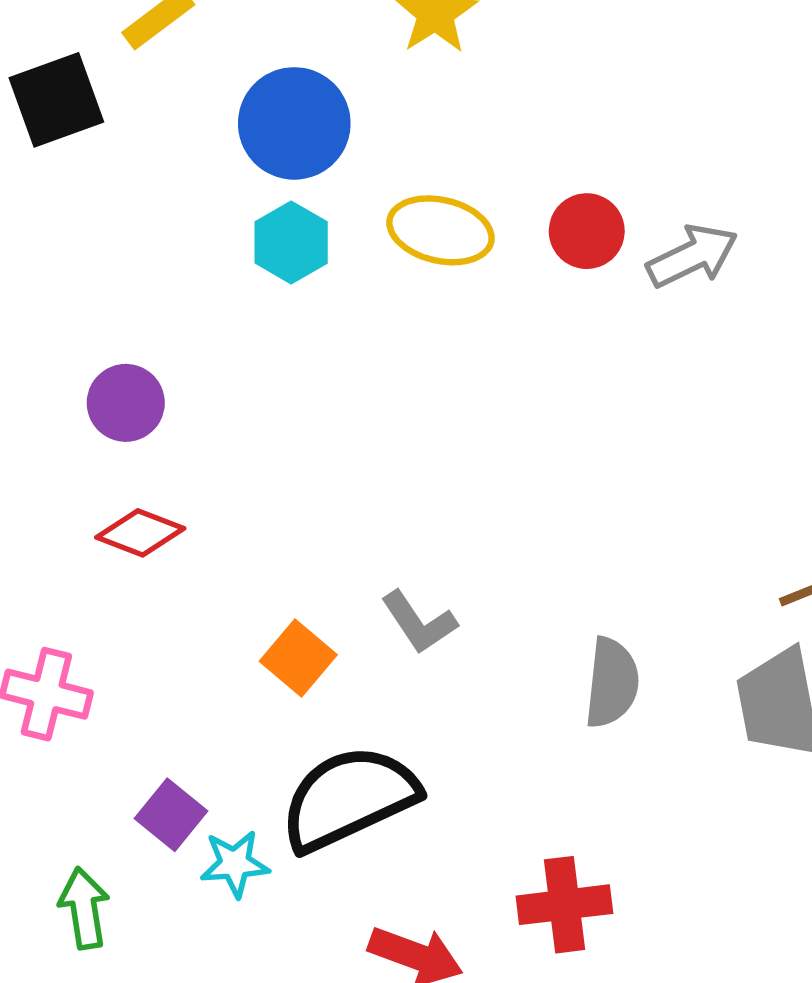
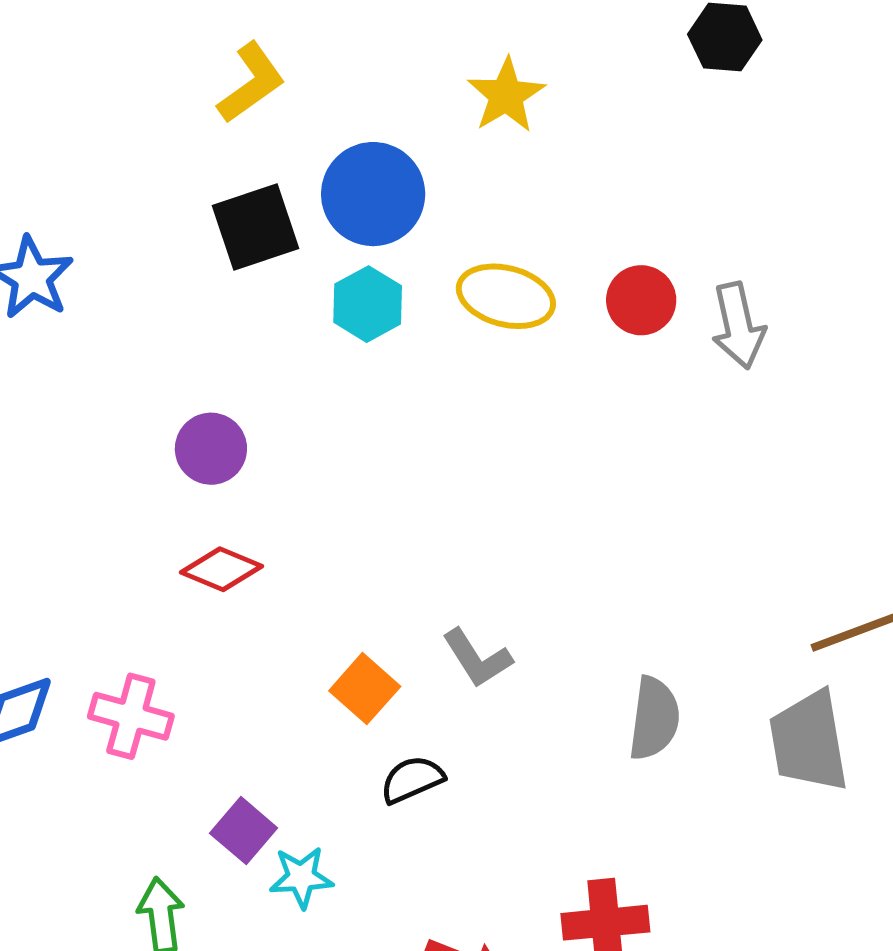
black square: (56, 100) -> (255, 227), moved
gray arrow: (692, 256) -> (738, 326), turned 102
black semicircle: (349, 798) -> (412, 780), moved, size x0.5

